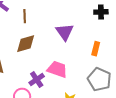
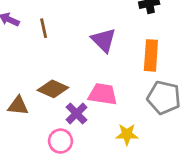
brown diamond: (26, 44) -> (53, 89), moved, turned 50
orange rectangle: (96, 49) -> (151, 55), size x1.5

